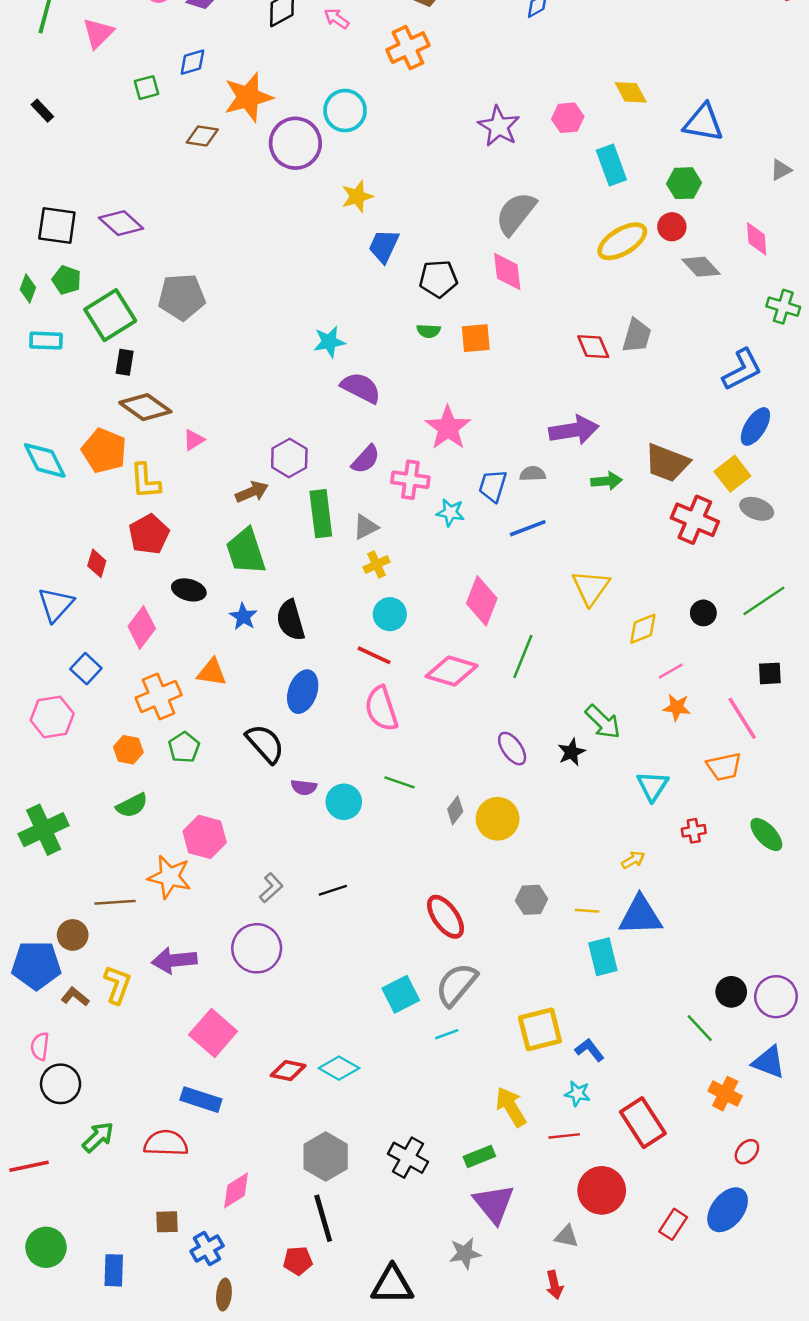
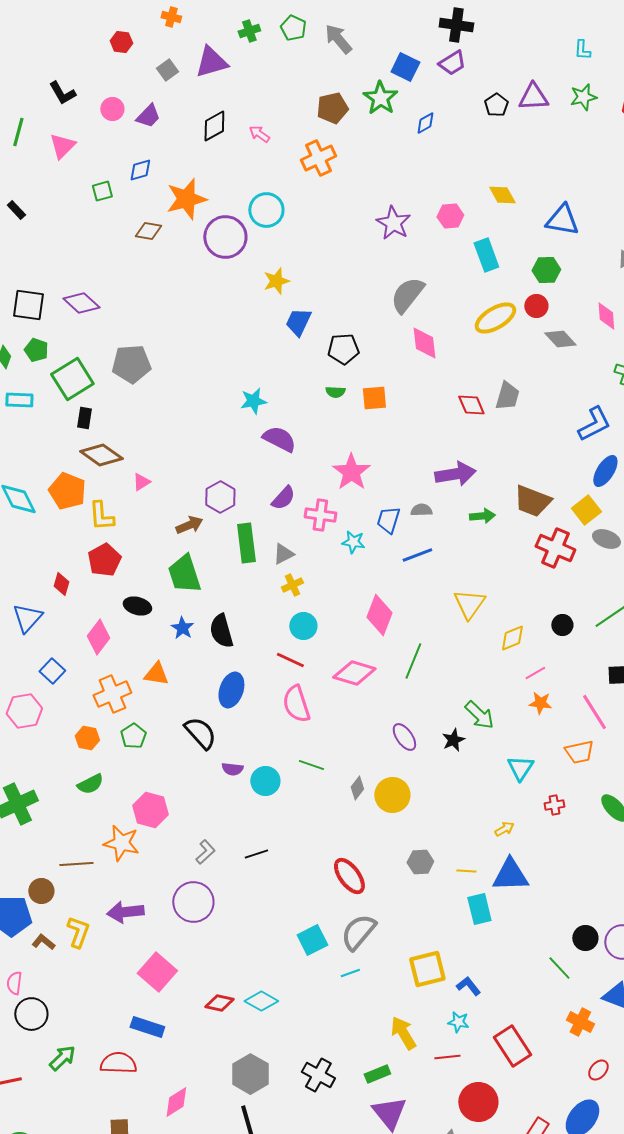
pink diamond: (507, 272) -> (424, 343), moved

